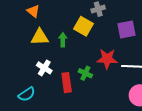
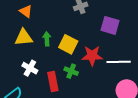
orange triangle: (33, 11) -> (26, 11), moved
yellow square: (84, 26) -> (68, 44), moved
purple square: (127, 30) -> (110, 25), turned 30

